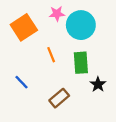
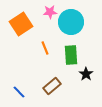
blue line: (21, 82) -> (19, 92), moved

